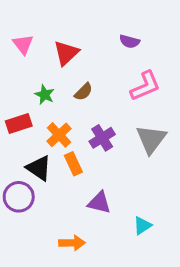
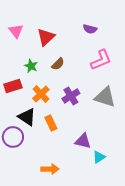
gray triangle: (151, 139) -> (105, 97), turned -50
orange rectangle: (73, 164) -> (51, 123), moved
purple triangle: (99, 203) -> (83, 141), moved

